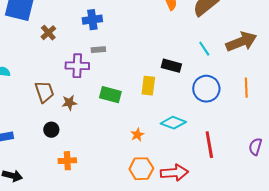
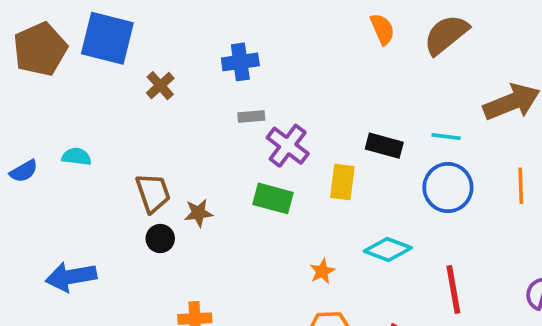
cyan line: (204, 49) -> (446, 137), moved, turned -49
purple cross: (77, 66) -> (288, 146), moved, turned 35
black circle: (51, 130) -> (160, 239), moved

